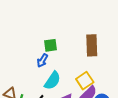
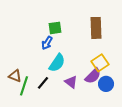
yellow square: (85, 81) -> (100, 63), moved

